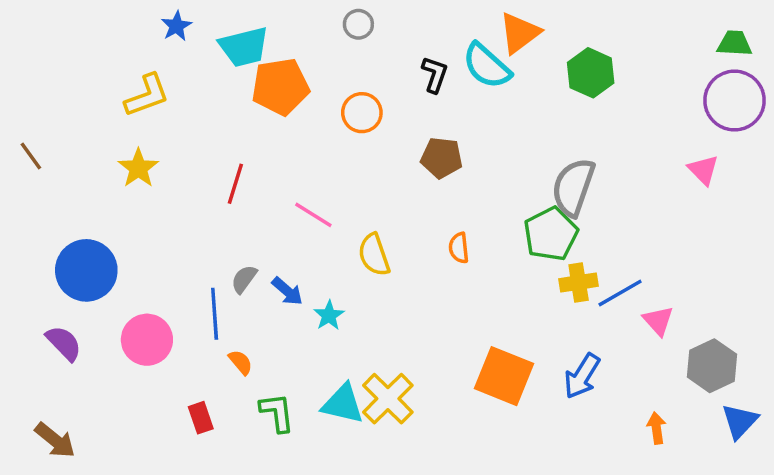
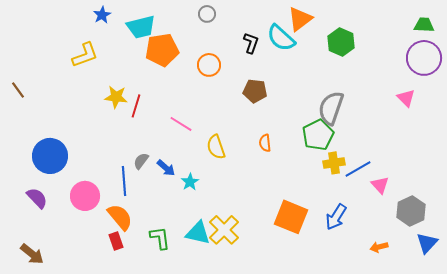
yellow star: (138, 168) -> (116, 97), moved, turned -30
orange semicircle: (241, 362) -> (120, 217), moved, size x1.8
orange arrow: (657, 428) -> (379, 247), turned -96

